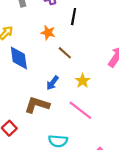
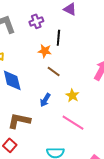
orange star: (48, 33) -> (45, 51), moved
brown L-shape: (37, 105) -> (19, 121), moved

